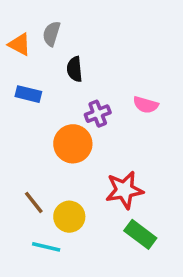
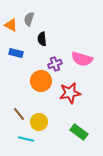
pink semicircle: (146, 105) -> (82, 59), size x1.5
red star: (124, 190) -> (70, 93), moved

